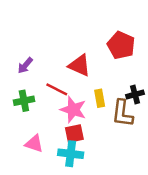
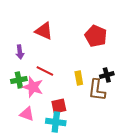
purple arrow: (25, 65) -> (20, 52), turned -48
red triangle: (79, 65) -> (44, 31), moved
pink star: (73, 110) -> (33, 87), moved

